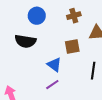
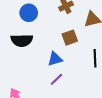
blue triangle: (54, 65) -> (55, 59), turned -42

